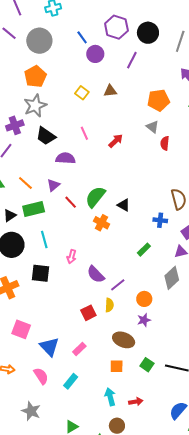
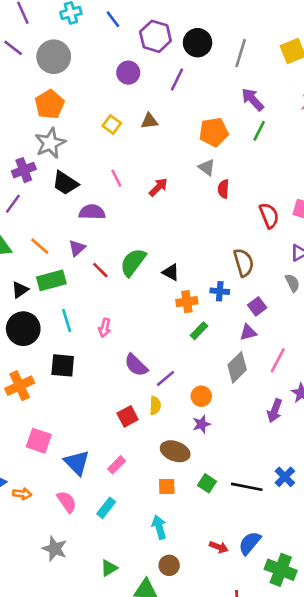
blue line: (82, 37) -> (113, 19), moved
orange cross: (102, 223) -> (187, 302), moved, turned -35
pink arrow: (72, 257) -> (105, 328), moved
red arrow: (136, 402) -> (219, 547), moved, turned 32

